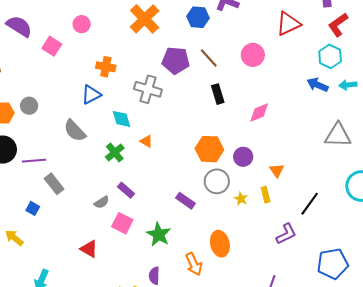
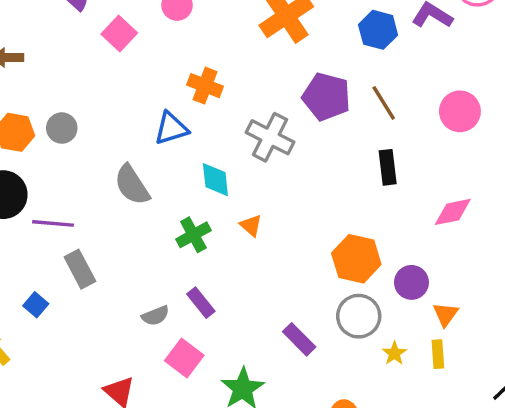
orange triangle: (277, 171) -> (446, 314), moved

